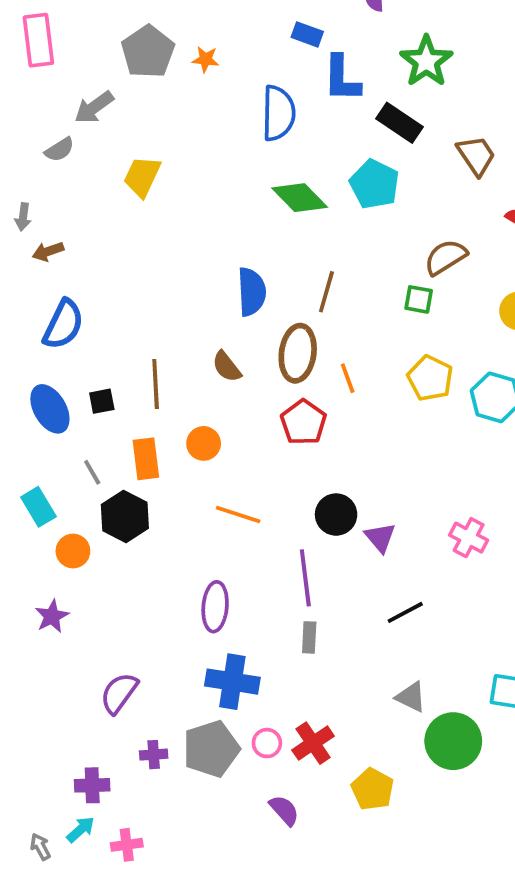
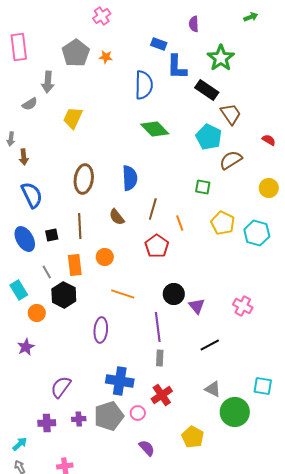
gray arrow: (94, 107) -> (48, 82), turned -50
brown trapezoid: (476, 155) -> (231, 114), moved
cyan pentagon: (374, 184) -> (209, 137), moved
brown arrow: (48, 251) -> (24, 157), turned -77
brown line: (326, 292) -> (153, 209), moved
green square: (419, 299) -> (203, 187), moved
blue semicircle: (63, 324) -> (32, 195), turned -52
brown ellipse: (298, 353) -> (84, 179), moved
purple ellipse: (215, 607) -> (101, 330), moved
red cross: (313, 743) -> (162, 395), moved
purple cross: (92, 785) -> (47, 423), moved
cyan arrow: (81, 829) -> (20, 444), moved

